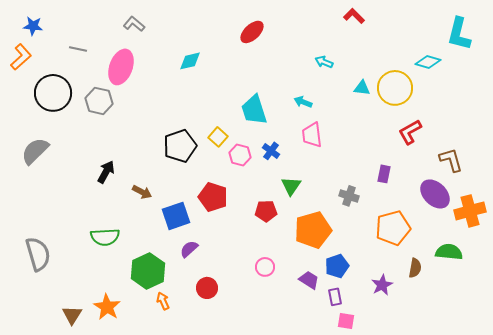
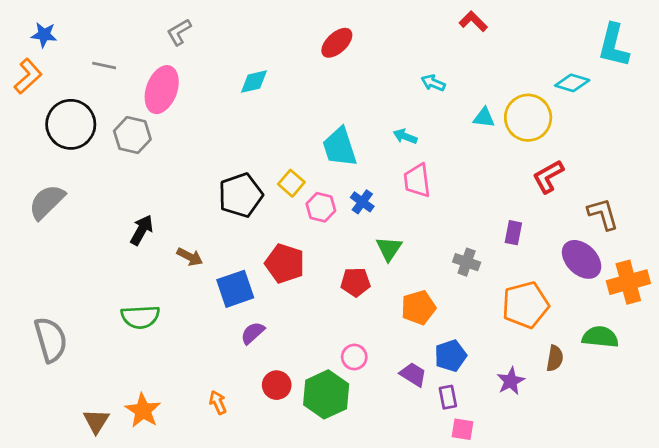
gray L-shape: (134, 24) -> (179, 32), turned -70
orange pentagon: (313, 230) -> (418, 308), size x0.7
green hexagon: (148, 271) -> (326, 394), moved

